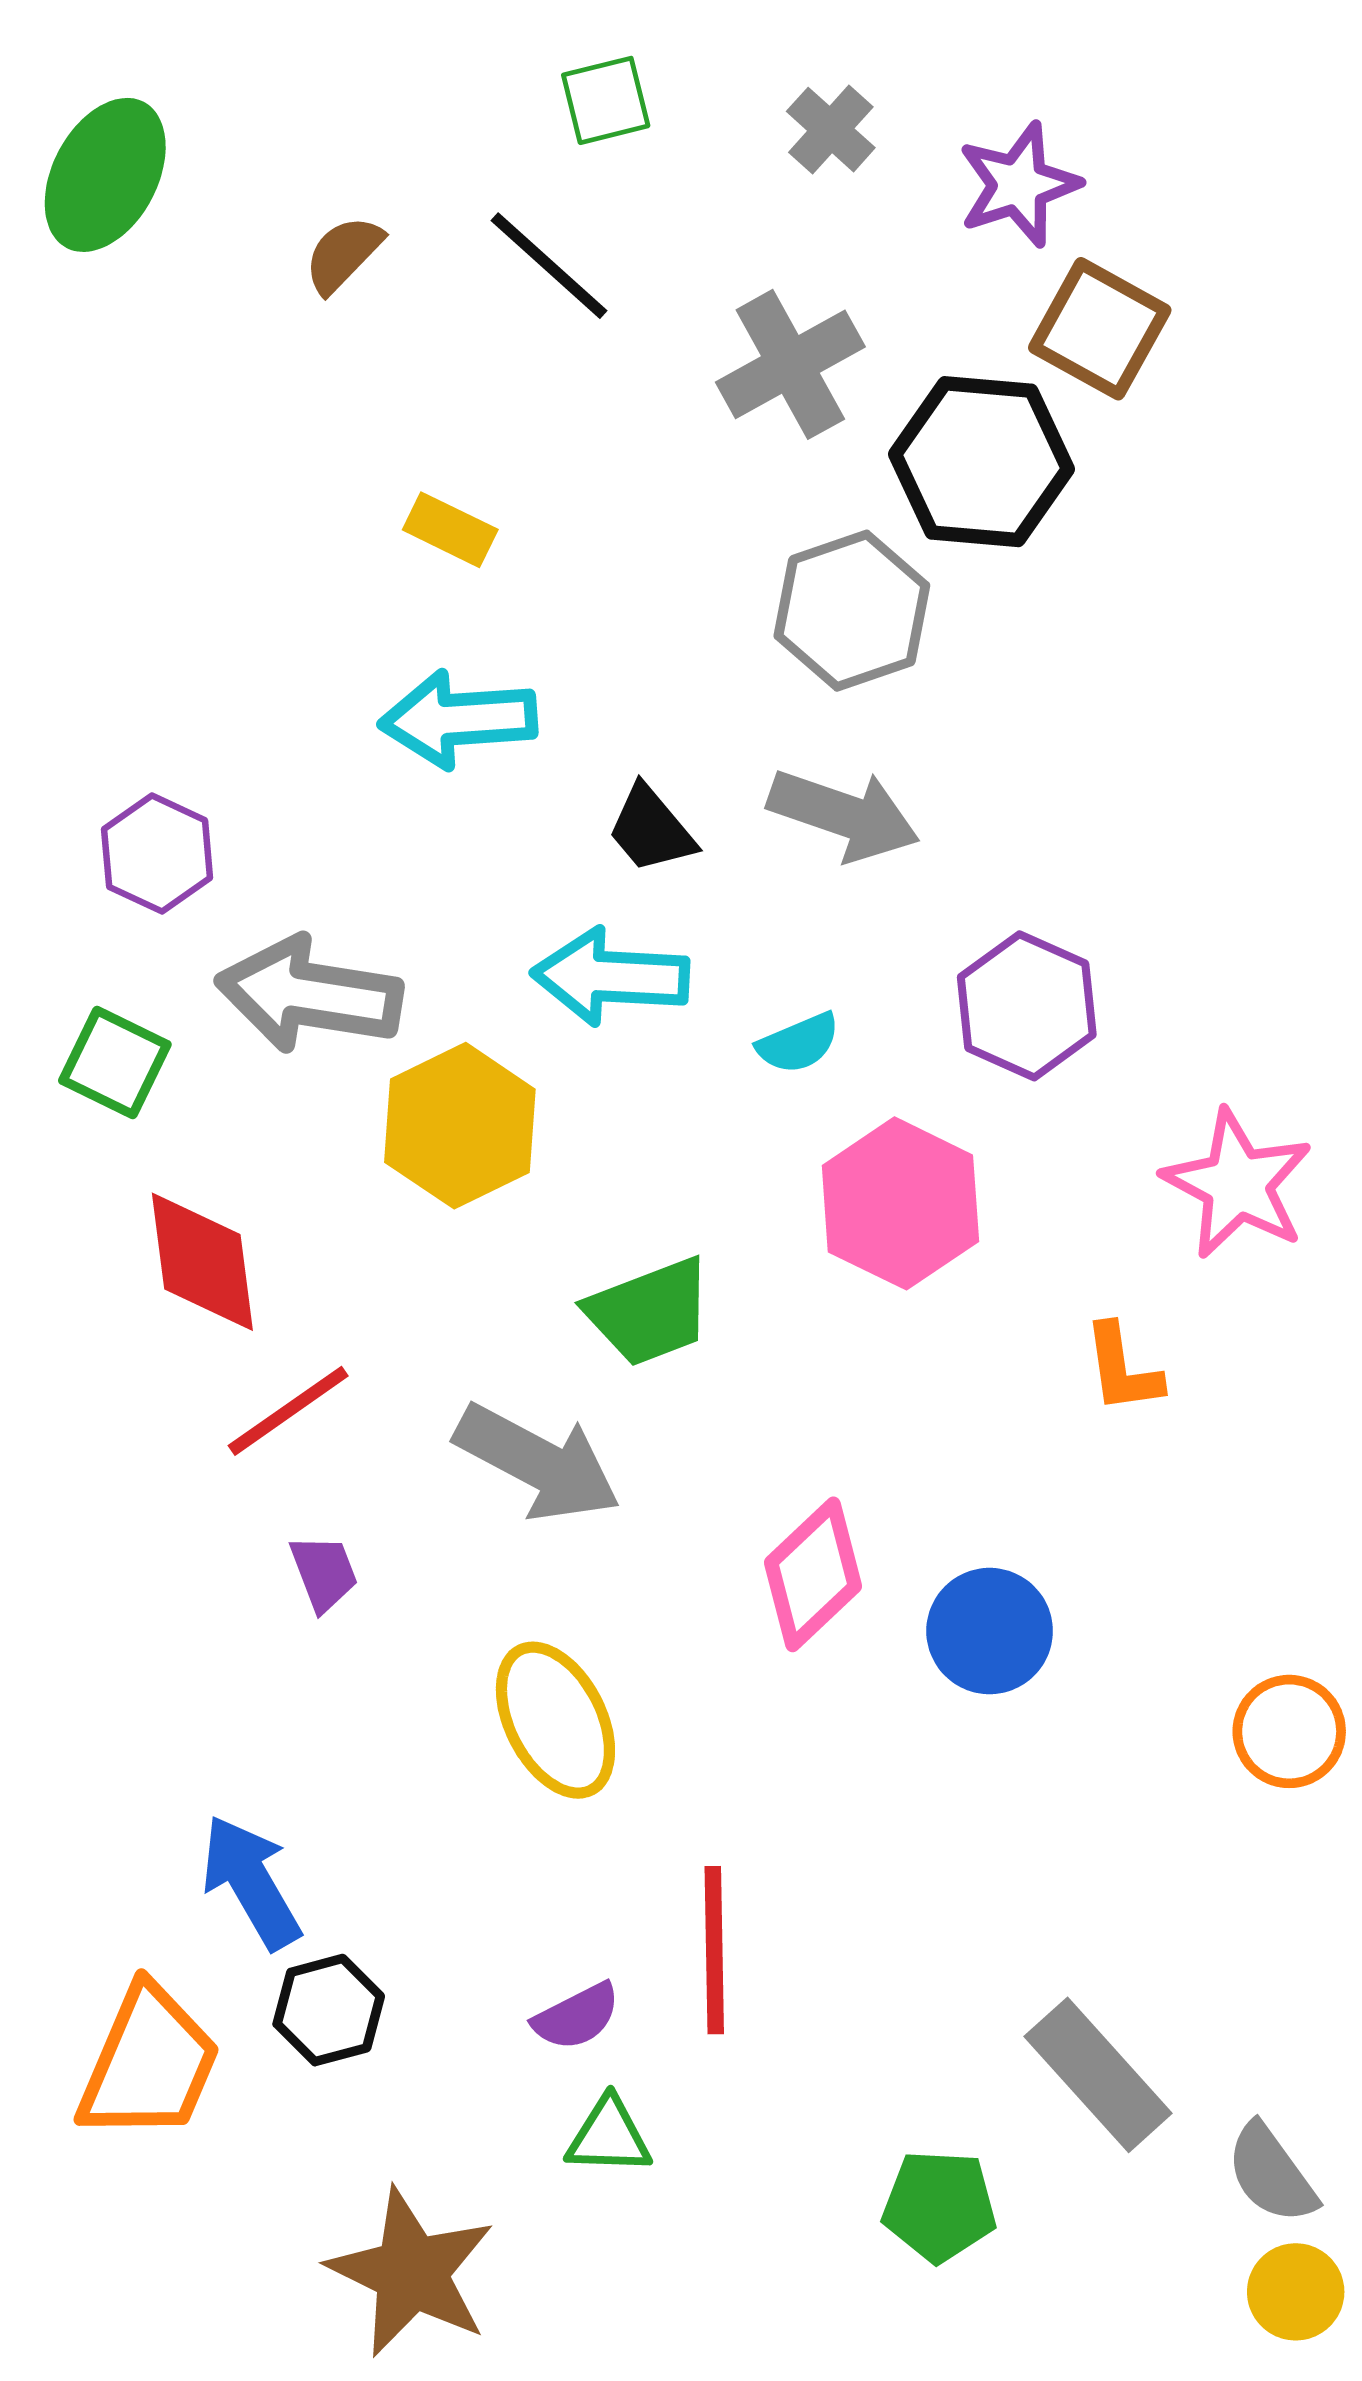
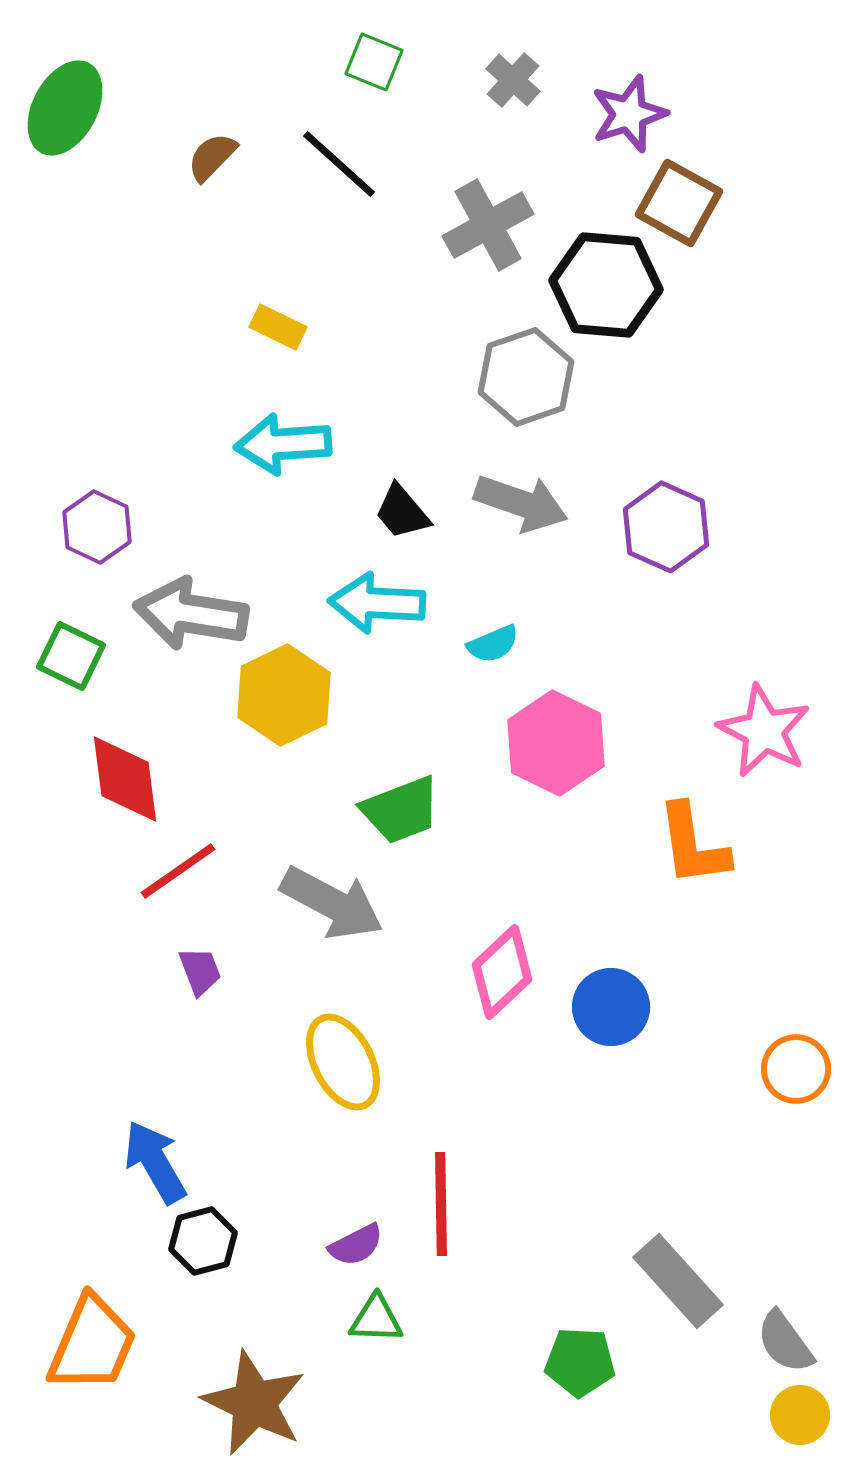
green square: (606, 100) -> (374, 62), turned 36
purple hexagon: (1027, 1006) -> (666, 527), moved
orange L-shape: (1122, 1369) -> (693, 845), size x1.5
orange trapezoid: (149, 2064) -> (92, 1344), moved

